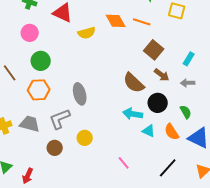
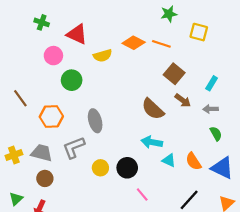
orange diamond: (116, 21) -> (134, 43), turned -35
pink circle: (30, 33) -> (53, 56), moved
green circle: (41, 61) -> (72, 80), moved
black circle: (158, 103) -> (127, 168), moved
green semicircle: (186, 112) -> (216, 134), moved
brown circle: (55, 148) -> (45, 178), moved

